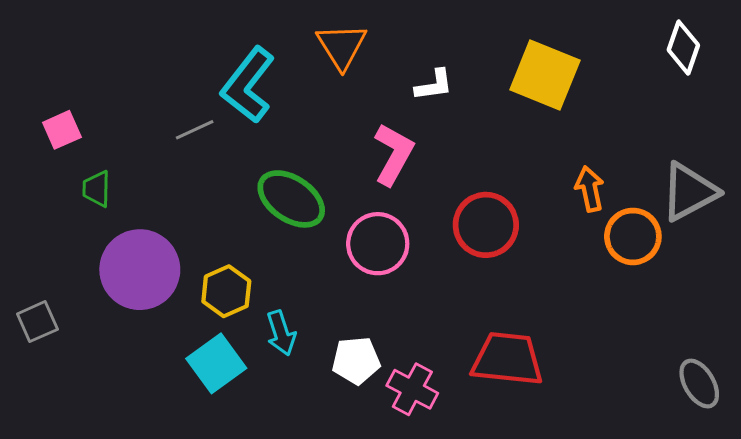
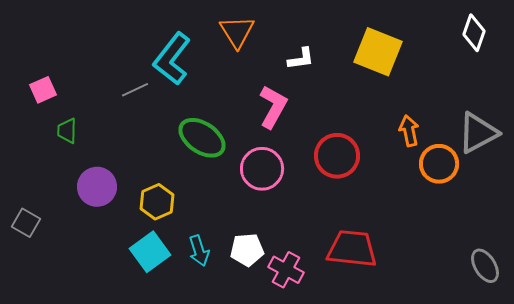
purple circle: (140, 270) -> (97, 187), size x0.7
gray square: (37, 322) -> (26, 223), turned -36
cyan arrow: (281, 333) -> (199, 251), moved

